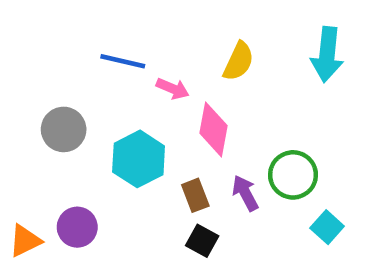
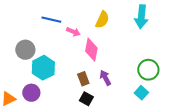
cyan hexagon: (139, 159) -> (43, 68), moved
green circle: (293, 175) -> (148, 70), moved

